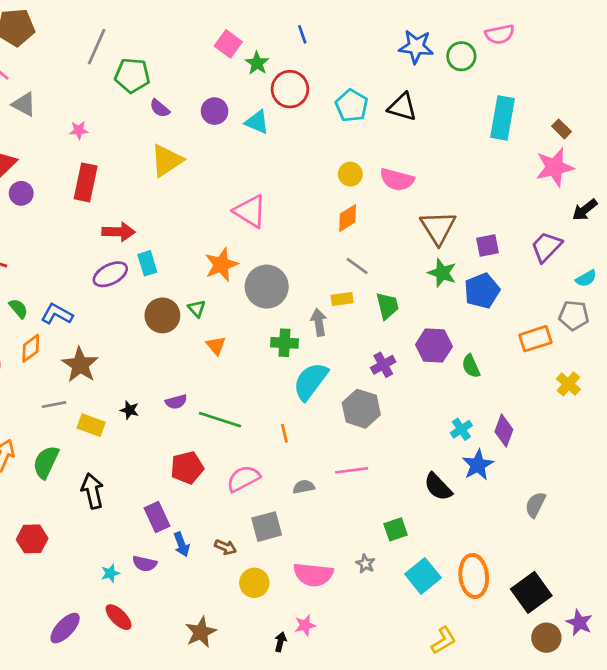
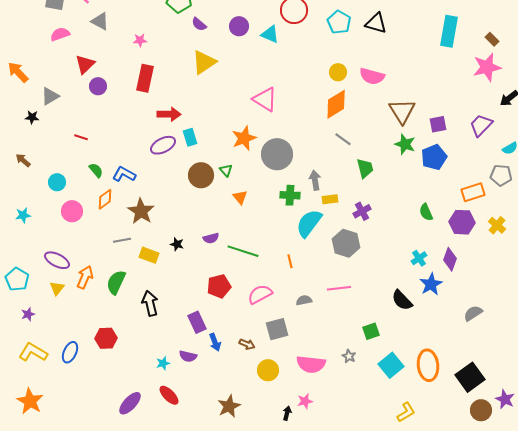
orange diamond: (348, 218) -> (336, 104), size x1.4
yellow rectangle: (342, 299) -> (330, 199), moved
purple hexagon: (434, 346) -> (462, 222), moved
gray semicircle: (535, 505) -> (473, 313), turned 30

